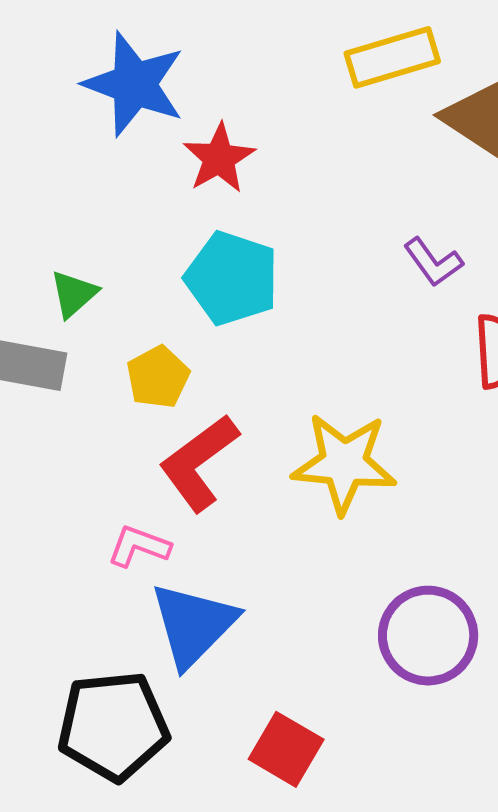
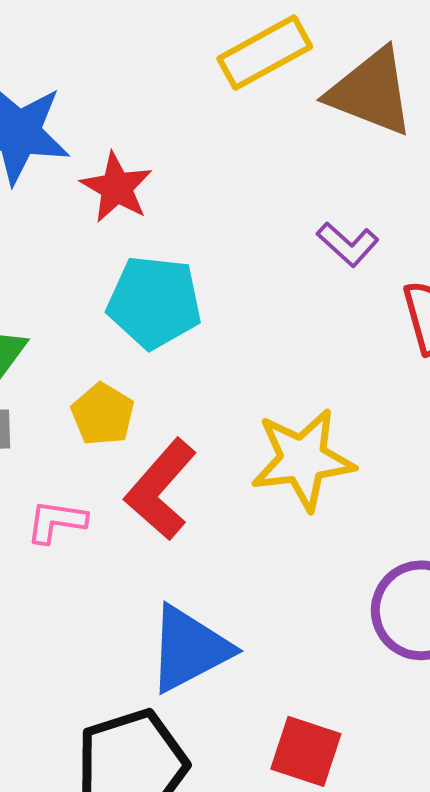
pink L-shape: (139, 546) -> (56, 521), moved
blue triangle: (193, 625) -> (189, 649), turned 30

